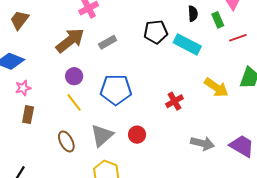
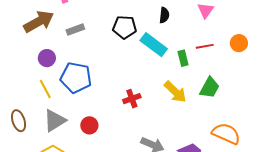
green rectangle: (218, 20) -> (183, 58), moved
purple circle: (74, 76) -> (47, 58), moved
yellow line: (74, 102) -> (45, 89), moved

